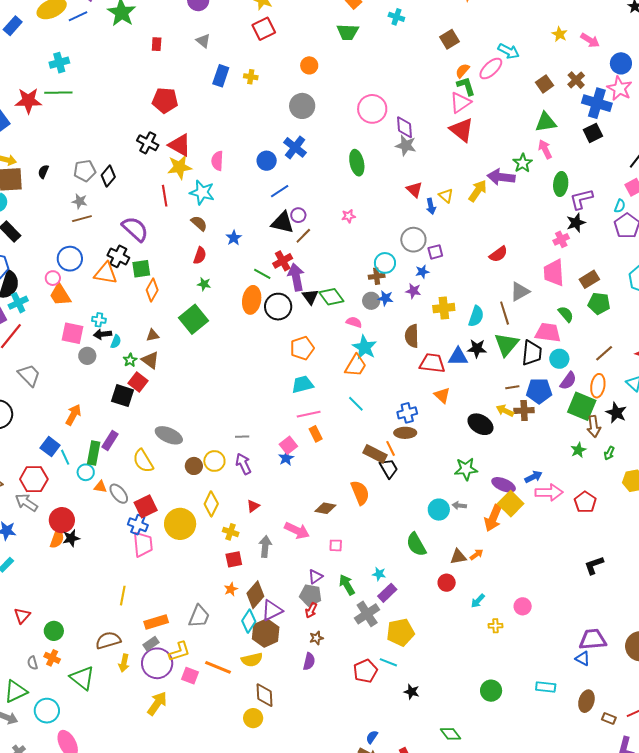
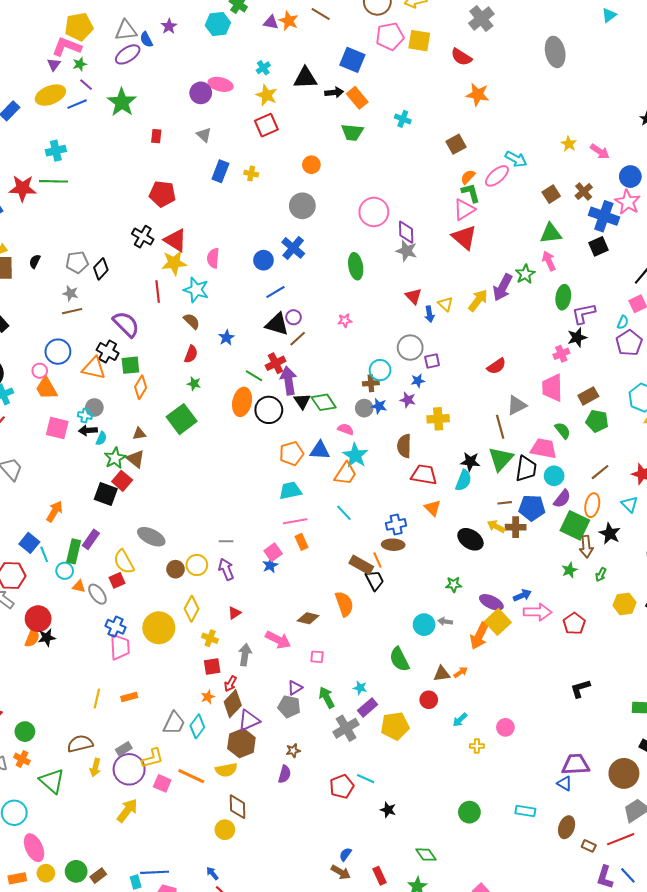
purple arrow: (501, 177) -> (503, 287), turned -72
cyan semicircle: (476, 316) -> (463, 480), moved
gray circle: (87, 356) -> (94, 408), moved
blue triangle: (458, 357) -> (320, 450), moved
green star: (130, 360) -> (115, 458), size x1.5
green star: (466, 469) -> (454, 584), size x0.7
red square: (146, 506) -> (117, 580), moved, size x0.7
red arrow: (311, 610) -> (230, 684), moved
cyan diamond: (249, 621) -> (197, 726), moved
orange rectangle: (156, 622) -> (129, 697), moved, size x0.7
yellow pentagon: (400, 632) -> (395, 726), moved

